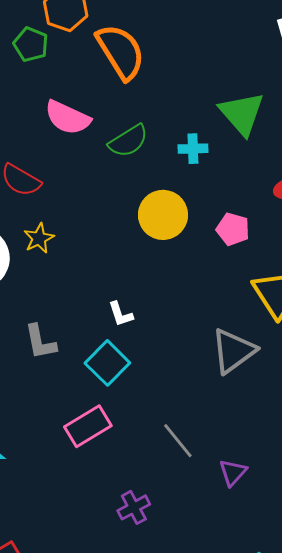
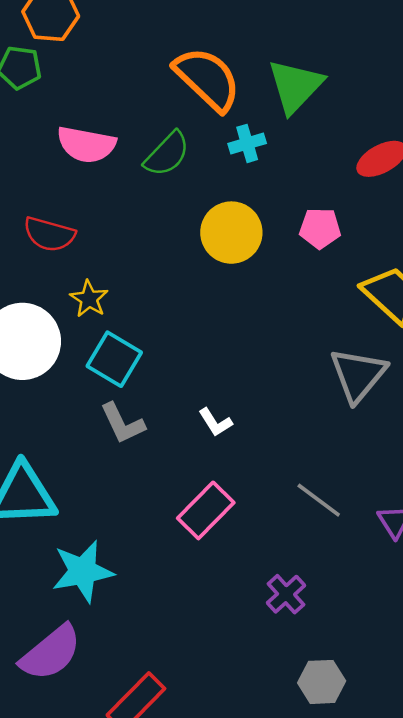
orange semicircle: (121, 52) -> (207, 79), moved
green triangle: (242, 113) -> (295, 86), turned 39
white L-shape: (121, 314) -> (215, 422), moved
cyan square: (107, 363) -> (114, 359), moved

